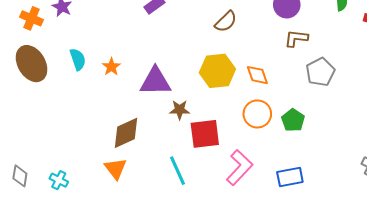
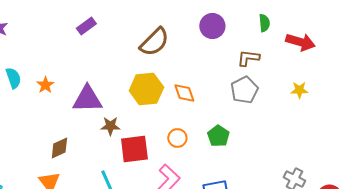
brown semicircle: (226, 22) -> (154, 42), size x1.4
brown L-shape: (296, 38) -> (248, 58), moved
orange circle: (257, 114) -> (177, 138), moved, size x0.7
brown diamond: (126, 133) -> (59, 148), size x0.7

